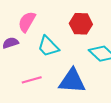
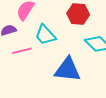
pink line: (32, 80) -> (22, 51), moved

